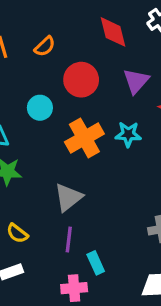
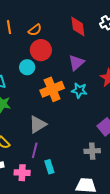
red circle: (81, 80) -> (41, 50), moved
purple triangle: (136, 81) -> (76, 63), moved
pink cross: (74, 288) -> (22, 173), moved

